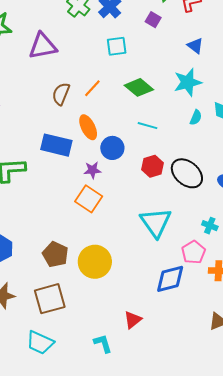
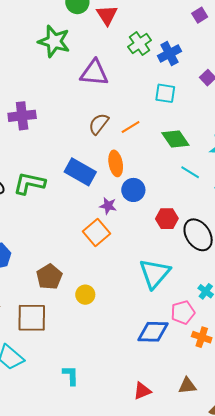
cyan line: (148, 126) -> (190, 172), moved
yellow circle: (95, 262) -> (85, 295), size x0.6
red triangle: (133, 320) -> (142, 391), moved

